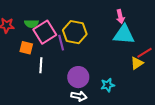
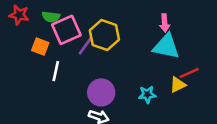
purple line: (61, 43) -> (85, 46), turned 42
cyan star: (108, 85) -> (147, 94), moved

